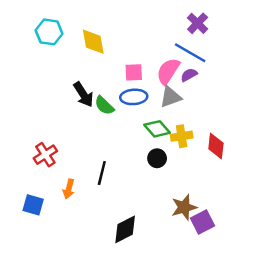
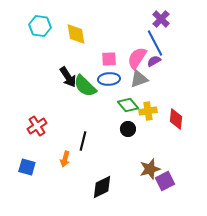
blue line: (190, 53) -> (155, 43), turned 32
green semicircle: (104, 106) -> (85, 86), size x1.4
orange arrow: (69, 189) -> (65, 159), moved

